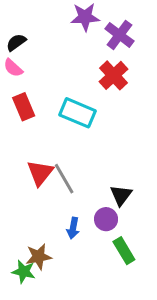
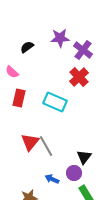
black semicircle: (16, 42) -> (27, 47), moved
red rectangle: (24, 107) -> (19, 98), turned 36
blue arrow: (73, 228) -> (52, 179), turned 104

